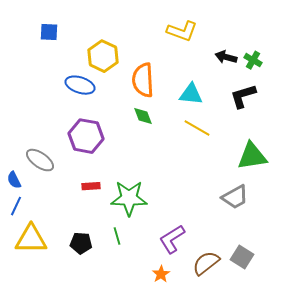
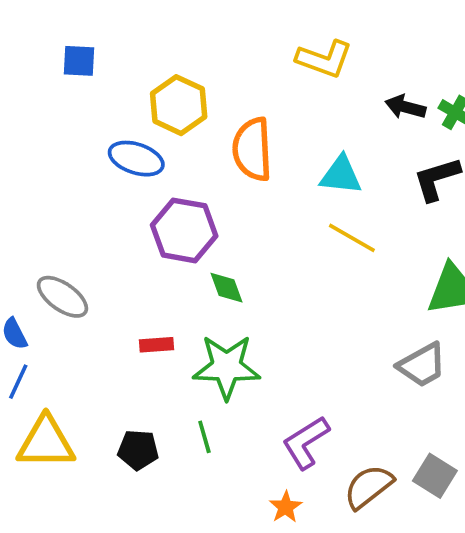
green diamond: (143, 116) -> (227, 288), moved
purple hexagon: (86, 136) -> (184, 230), moved

